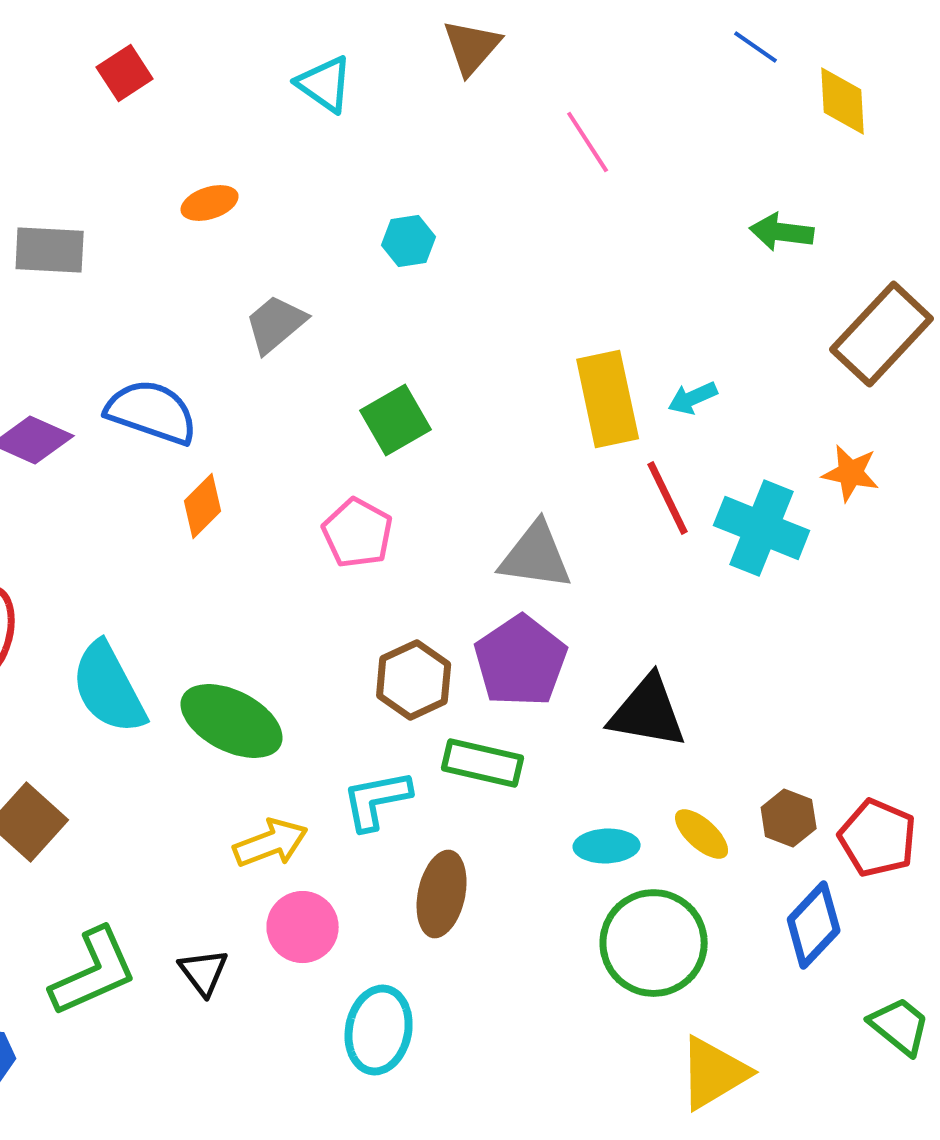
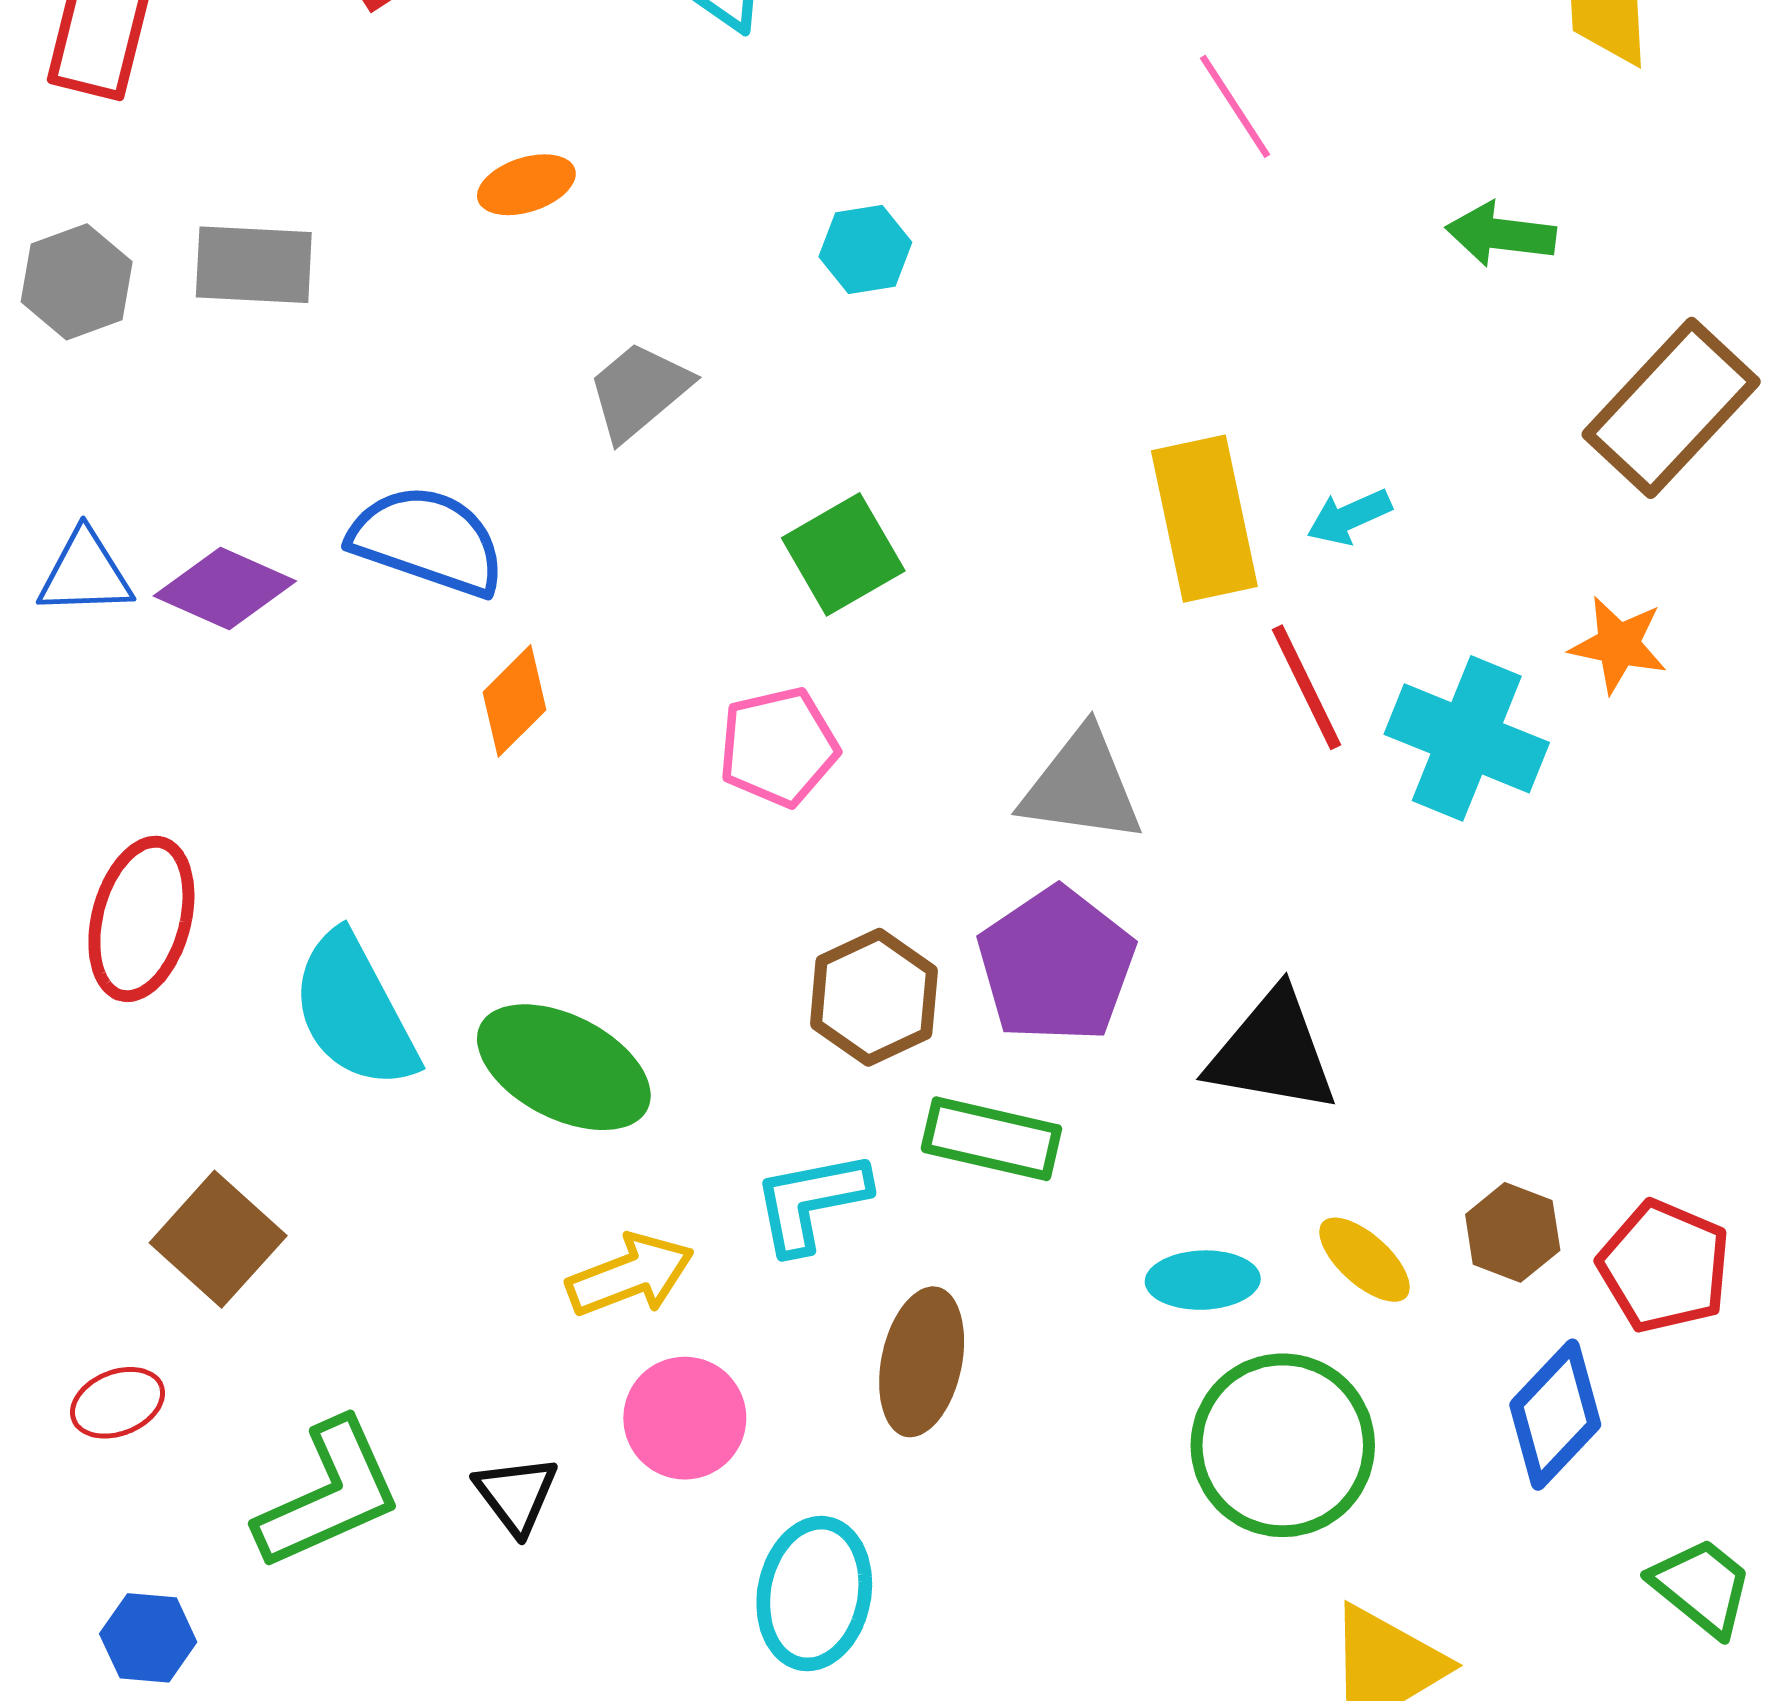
pink line: (588, 142) -> (1235, 106), moved
pink pentagon: (358, 533) -> (779, 747), turned 30

